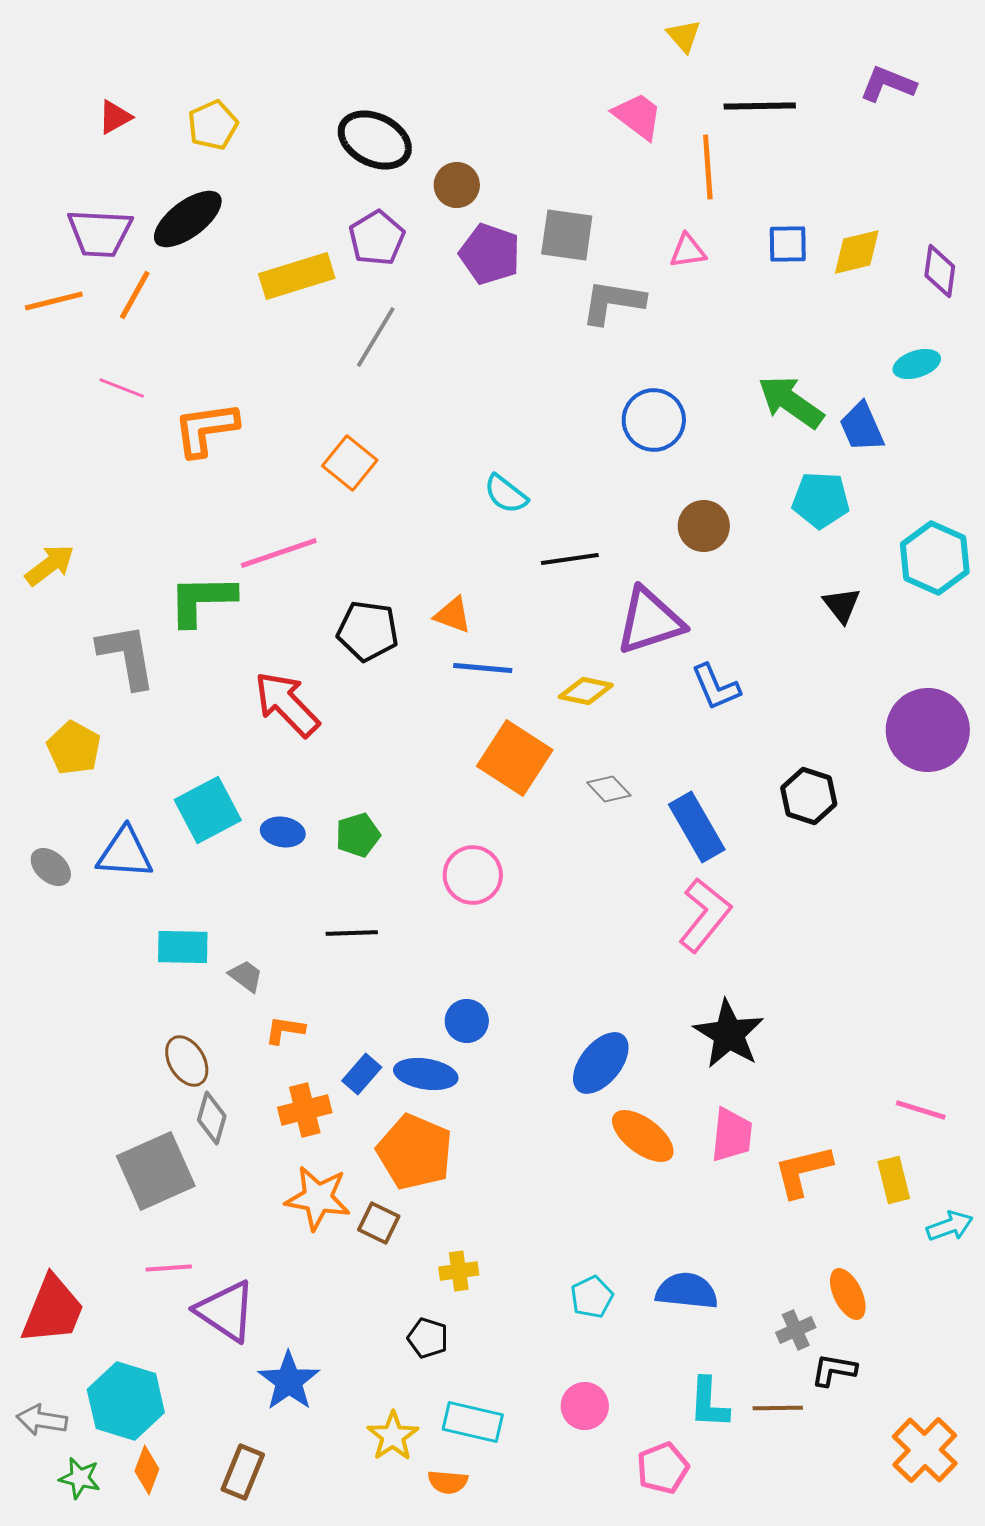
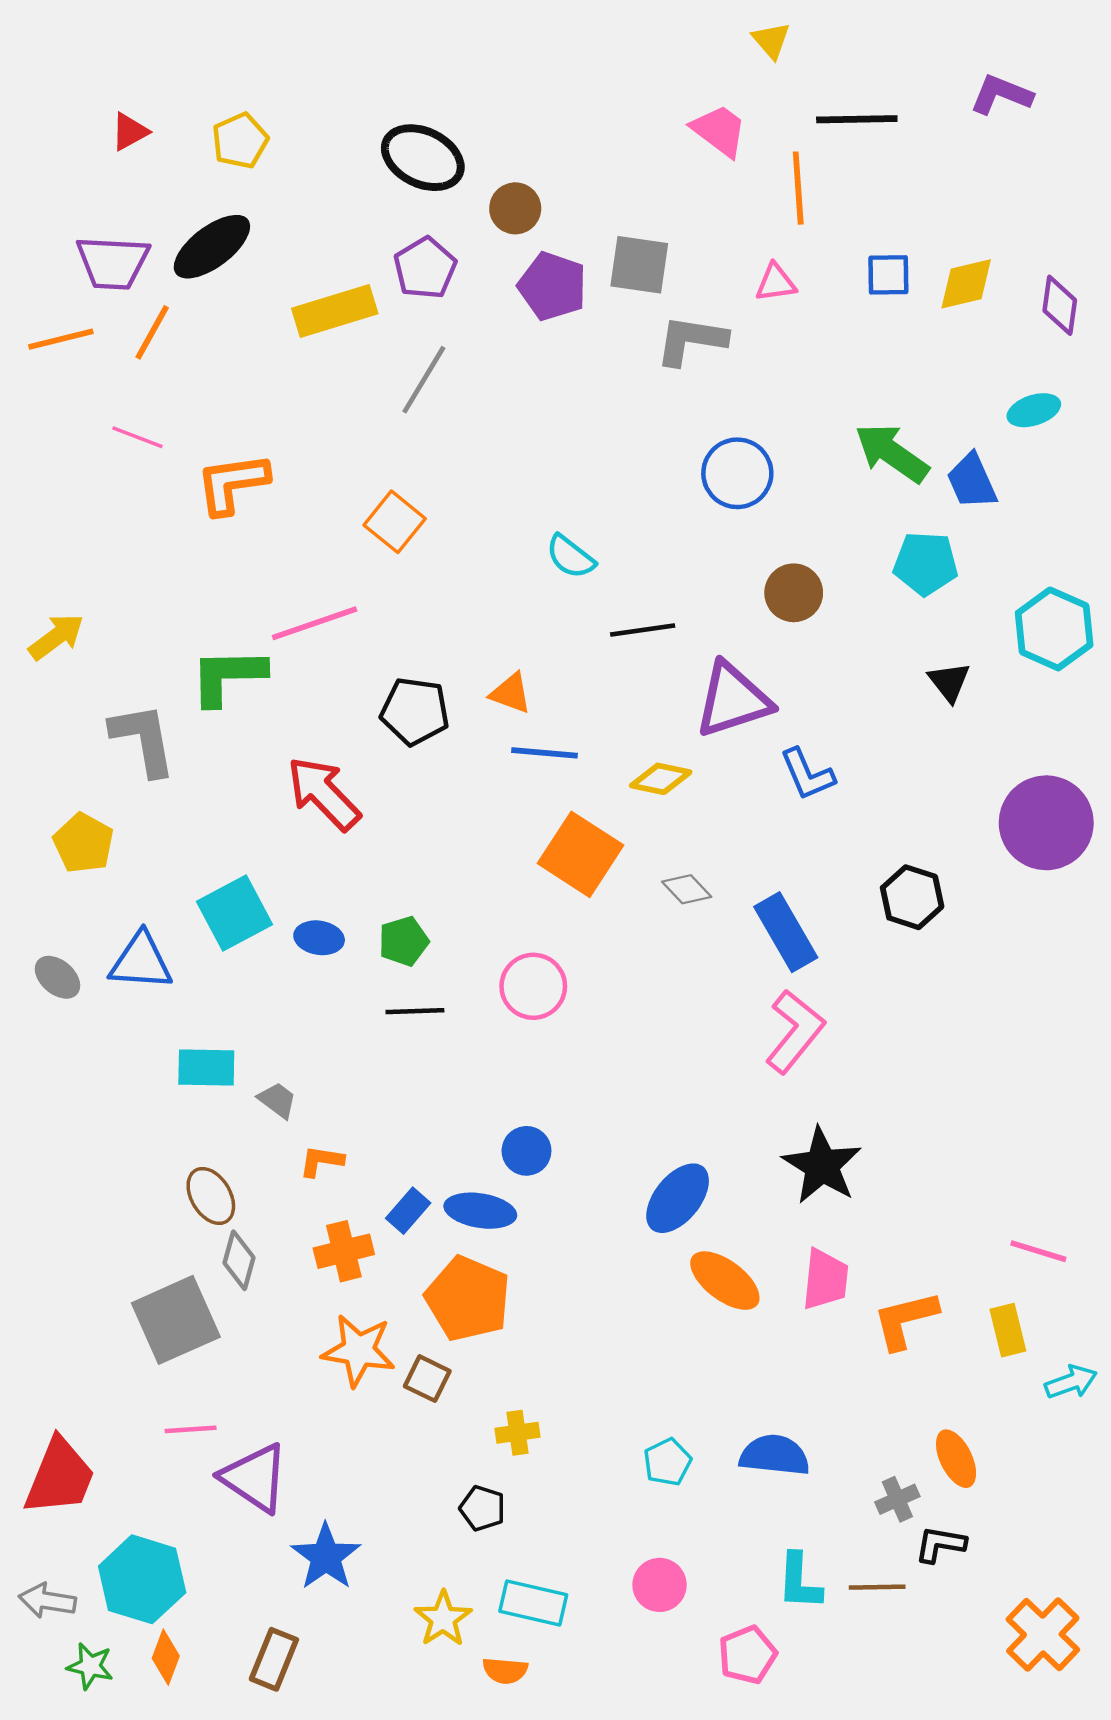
black line: (352, 933) -> (415, 1011), moved

